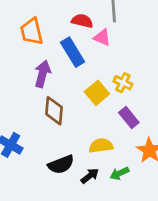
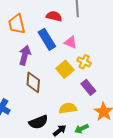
pink triangle: (102, 38) -> (70, 42), moved

